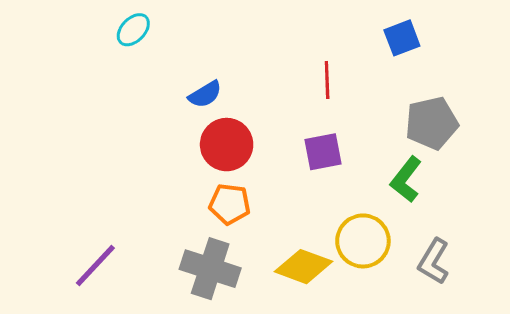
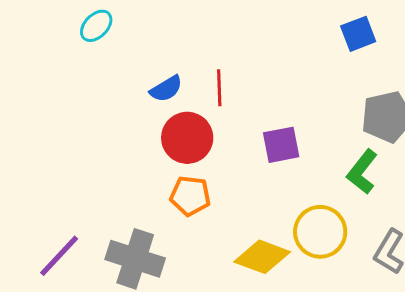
red line: (327, 80) -> (219, 88), moved
gray cross: (210, 269) -> (135, 259), moved

